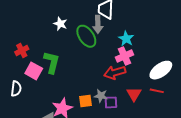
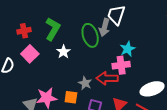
white star: (60, 24) -> (63, 52), moved
green L-shape: (52, 62) -> (53, 29), moved
gray star: (101, 96) -> (85, 83), moved

